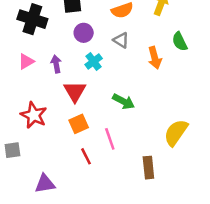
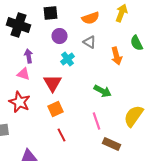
pink triangle: (26, 61) -> (24, 74), moved, turned 48
purple arrow: (56, 64) -> (28, 56), moved
green arrow: (124, 101) -> (102, 91), moved
pink line: (110, 139) -> (96, 121), moved
brown rectangle: (148, 168) -> (112, 144), turned -60

